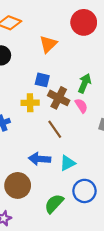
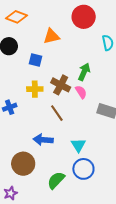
orange triangle: (48, 44) -> (51, 36), turned 30
blue square: (42, 80) -> (36, 60), moved
cyan triangle: (68, 163) -> (78, 145), moved, turned -35

